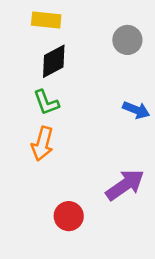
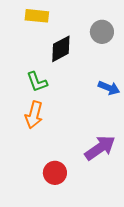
black diamond: (54, 61) -> (61, 49), moved

